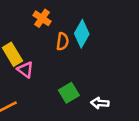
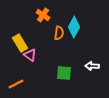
green square: (69, 93) -> (64, 73), turned 35
white arrow: (100, 103) -> (92, 66), moved

